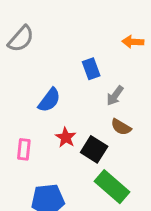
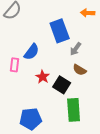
blue rectangle: (91, 69) -> (60, 31), size x1.6
pink rectangle: (24, 149) -> (15, 65), moved
green rectangle: (112, 187) -> (74, 110), turned 45

